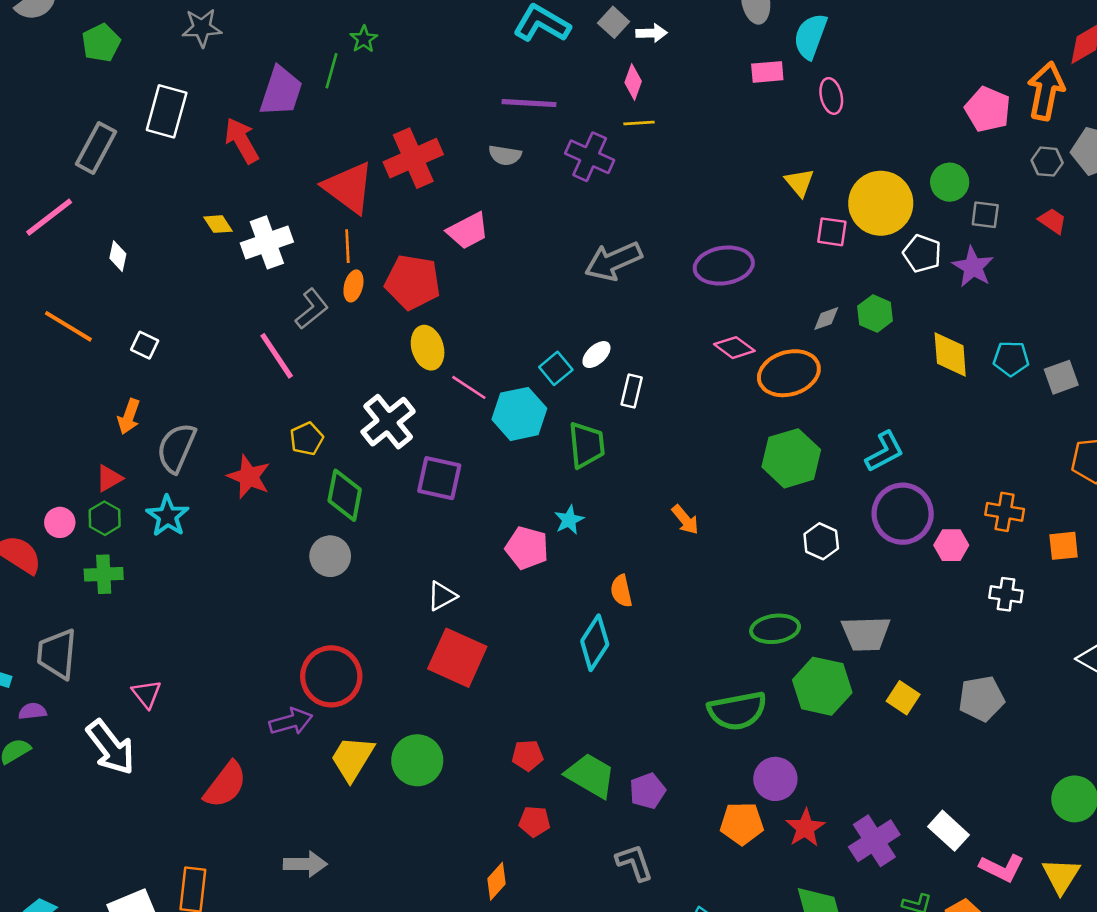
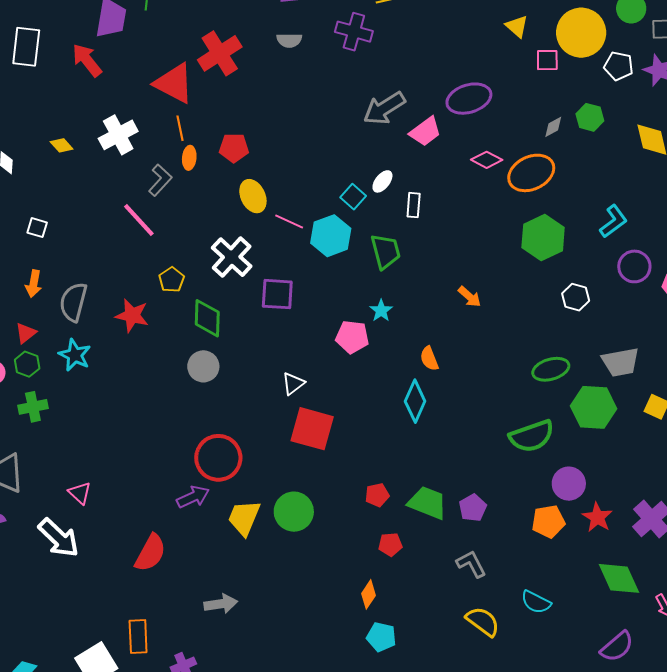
yellow diamond: (218, 224) -> (62, 145), moved
pink trapezoid: (468, 231) -> (425, 131), moved
red pentagon: (413, 282) -> (234, 148), size x0.7
purple circle: (903, 514) -> (634, 266), size x0.7

